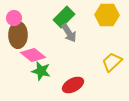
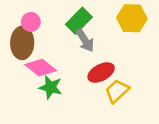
pink circle: (14, 18) -> (31, 22), moved
yellow trapezoid: (112, 62) -> (117, 91), moved
red ellipse: (73, 85) -> (101, 72), moved

